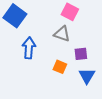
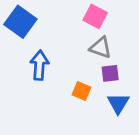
gray triangle: (62, 34) -> (101, 48), moved

